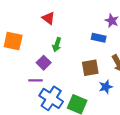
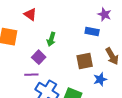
red triangle: (48, 18) -> (30, 14), moved

